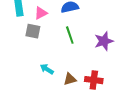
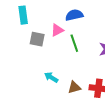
pink triangle: (41, 13) -> (57, 30), moved

